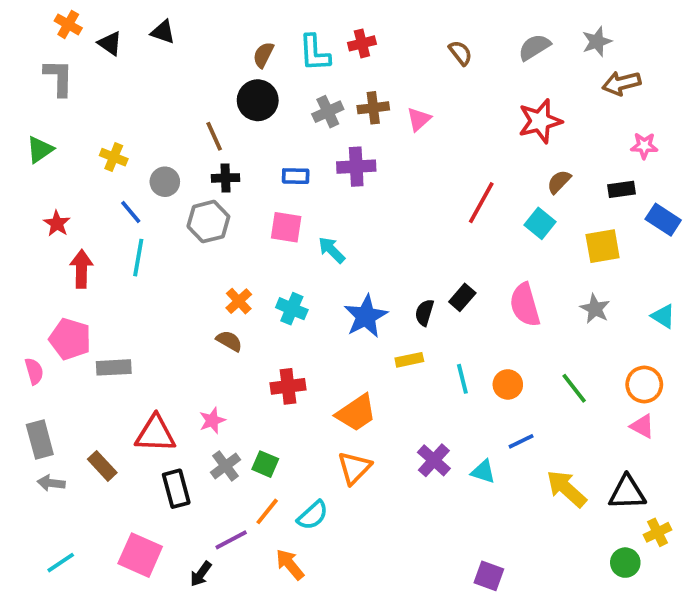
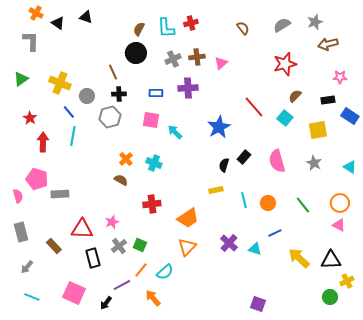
yellow cross: (114, 157) -> (60, 83), size x1.5
red line: (481, 203) -> (254, 107), turned -70
blue star: (366, 316) -> (219, 127), moved
gray arrow: (51, 483) -> (27, 267), moved, turned -56
cyan line: (61, 563) -> (32, 297), turned 56

